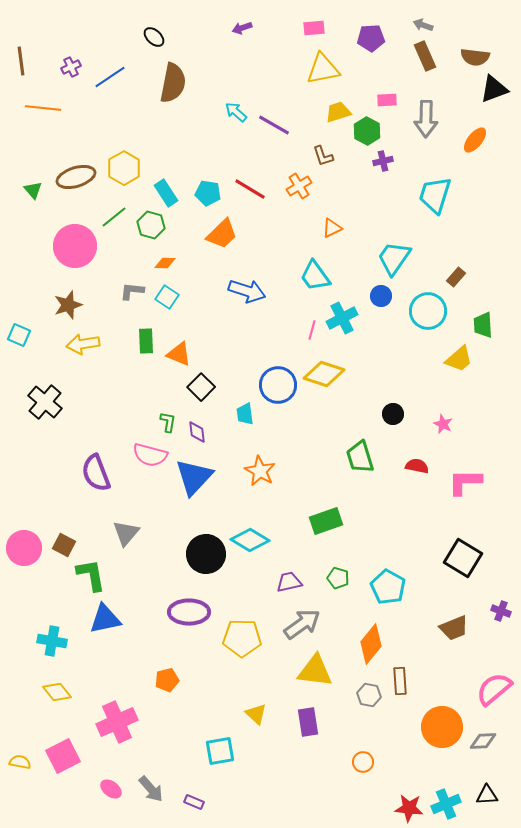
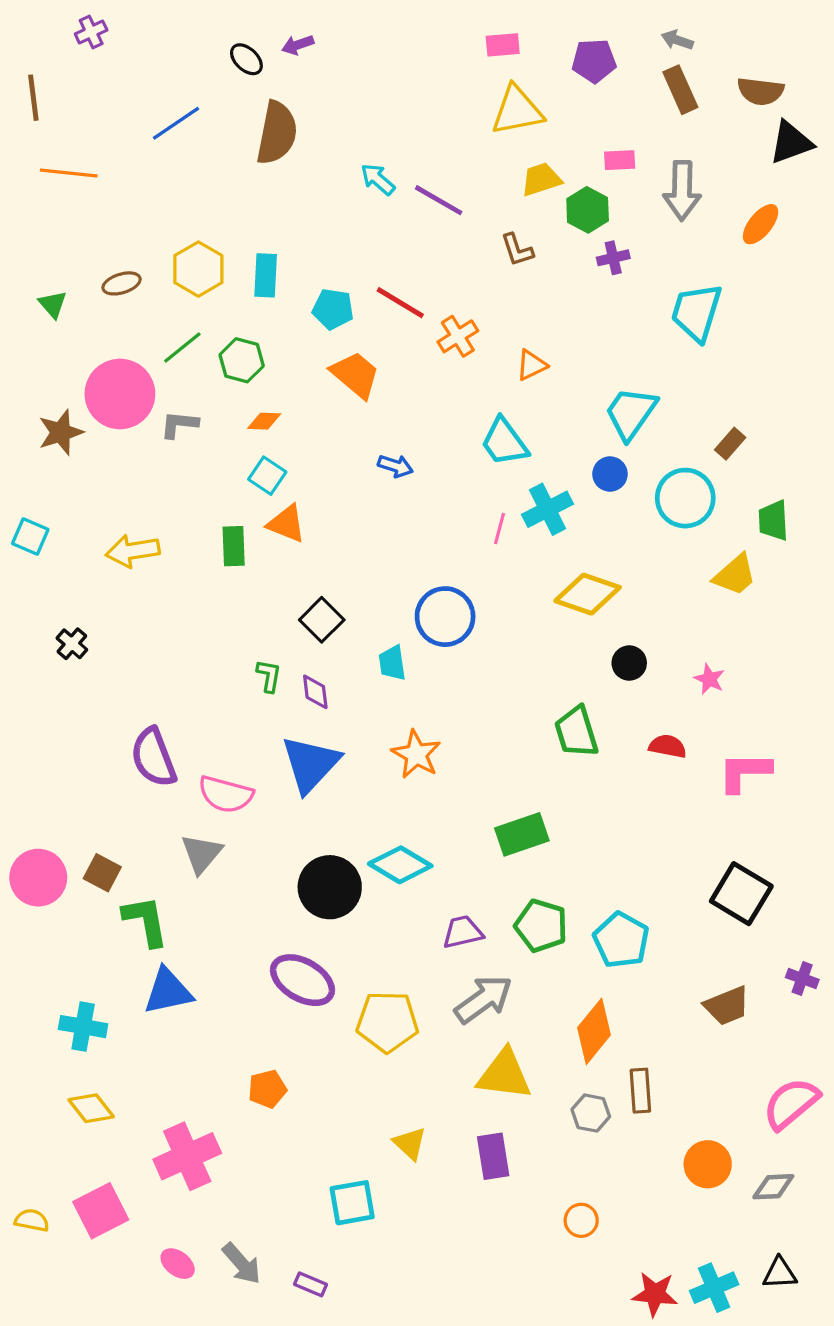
purple arrow: (242, 28) -> (298, 45), moved
purple cross: (71, 67) -> (91, 32), moved
brown ellipse: (76, 177) -> (122, 283), size x0.6
orange cross: (299, 186) -> (458, 336), moved
cyan rectangle: (166, 193) -> (266, 275), moved, turned 36
orange trapezoid: (222, 234) -> (355, 375), turned -96
gray L-shape: (132, 291) -> (179, 424), moved
blue arrow: (247, 291) -> (395, 466), size x0.6
brown star: (68, 305) -> (61, 432), moved
orange triangle: (179, 354) -> (286, 524), moved
yellow diamond: (324, 374) -> (588, 594), moved
black cross: (45, 402) -> (72, 644), size x0.6
pink semicircle: (150, 455) -> (226, 794), moved
green pentagon: (338, 578) -> (541, 926), size x1.5
purple ellipse: (189, 612) -> (302, 980), turned 30
orange circle: (442, 727) -> (708, 1164), size x0.7

